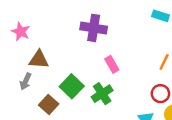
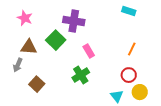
pink star: (21, 32) -> (25, 18), moved
green square: (72, 86) -> (56, 40), moved

